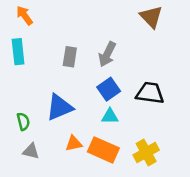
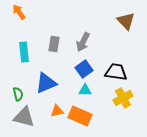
brown triangle: (151, 17) -> (126, 21), moved
cyan rectangle: (18, 52) -> (24, 52), moved
gray triangle: (31, 151) -> (24, 117), size x1.6
yellow cross: (146, 153) -> (123, 98), moved

